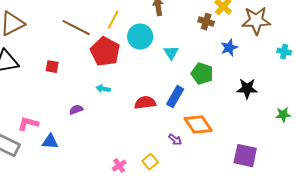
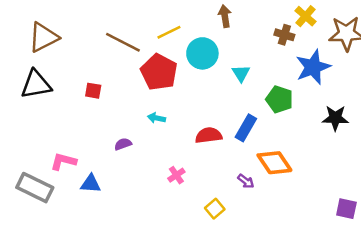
yellow line: (113, 20) -> (169, 32), turned 36
blue star: (229, 48) -> (313, 67), size x1.6
purple square: (245, 156) -> (346, 209), moved, size x0.7
pink cross: (119, 166) -> (176, 175), moved

